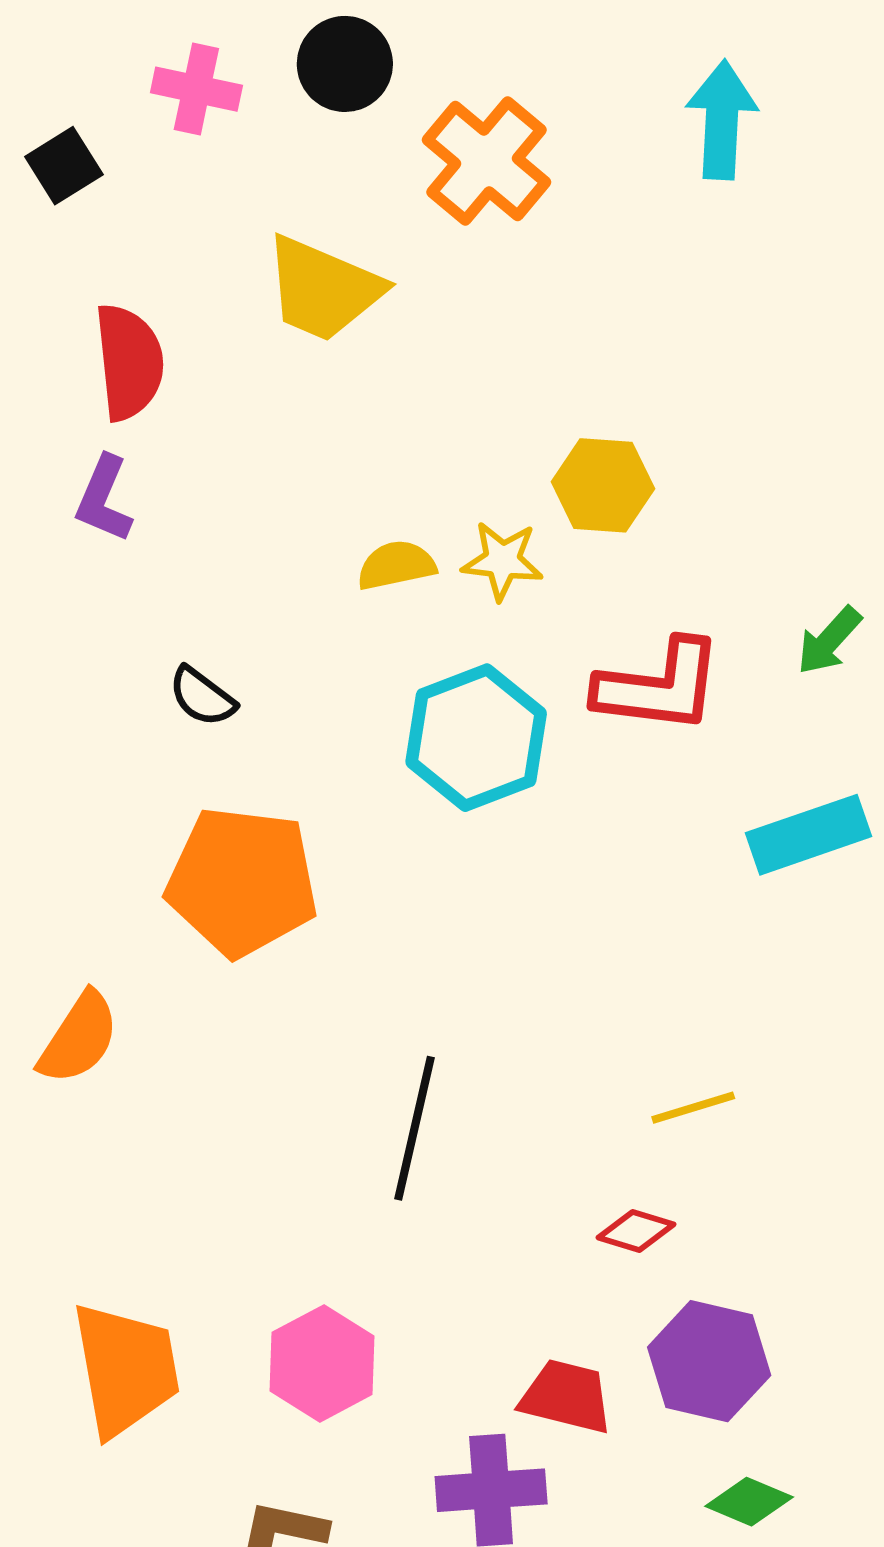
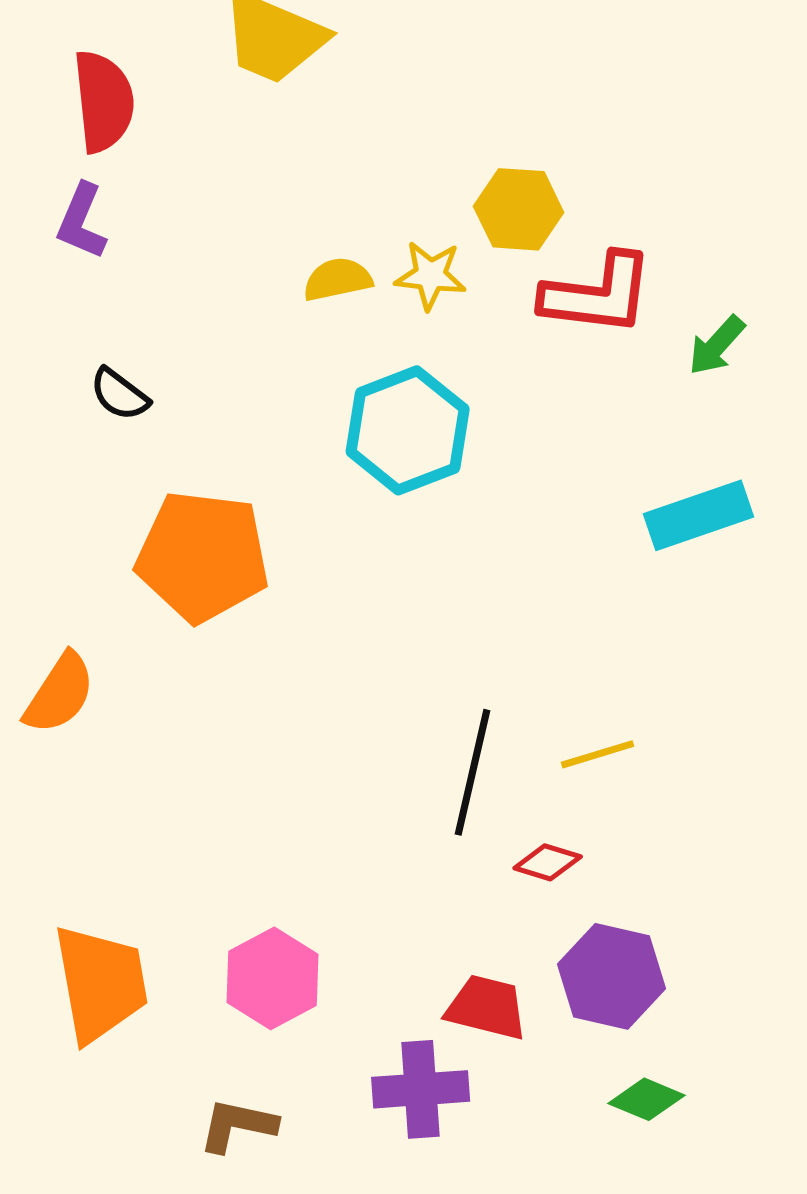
red L-shape: (659, 686) -> (598, 294), moved
black semicircle: (202, 697) -> (120, 394), moved
black line: (415, 1128) -> (473, 772), moved

